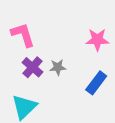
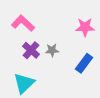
pink L-shape: (23, 35) -> (23, 23), turned -30

